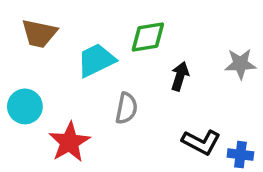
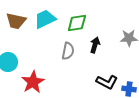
cyan trapezoid: (96, 60) -> (45, 19), moved
gray semicircle: (126, 108) -> (68, 51), moved

